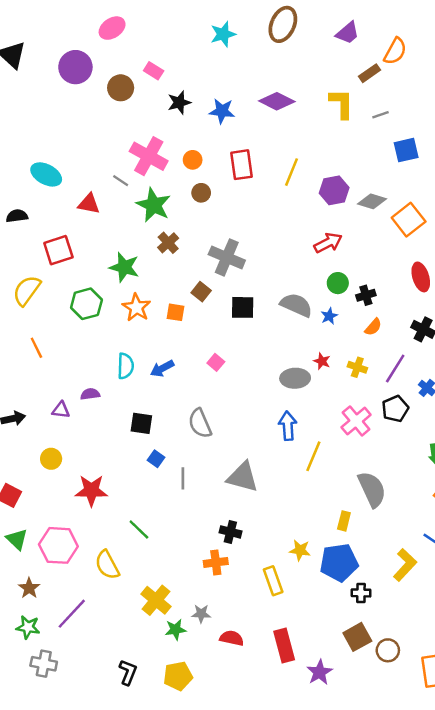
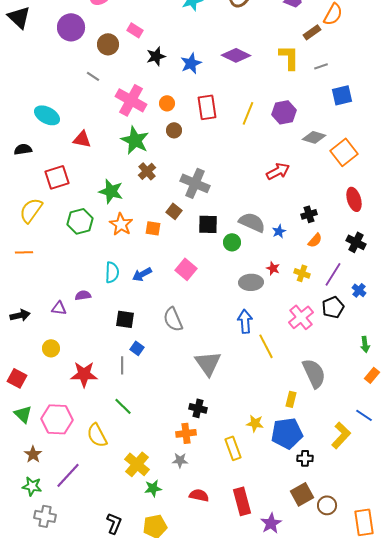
blue star: (222, 111) -> (191, 63), turned -30
gray line: (121, 181) -> (93, 76), moved
purple hexagon: (334, 190) -> (284, 112), moved
green circle: (338, 283) -> (232, 242), moved
orange line: (36, 348) -> (24, 252), moved, turned -66
pink square: (216, 362) -> (186, 269), size x1.5
yellow line: (313, 456) -> (266, 346), turned -50
gray triangle: (243, 477) -> (208, 363), turned 40
gray line: (183, 478) -> (122, 365), moved
gray star: (201, 614) -> (180, 460), moved

